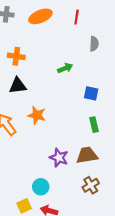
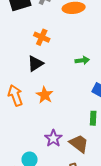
black triangle: (18, 86) -> (35, 64), turned -42
brown trapezoid: (87, 155) -> (79, 144), turned 30

